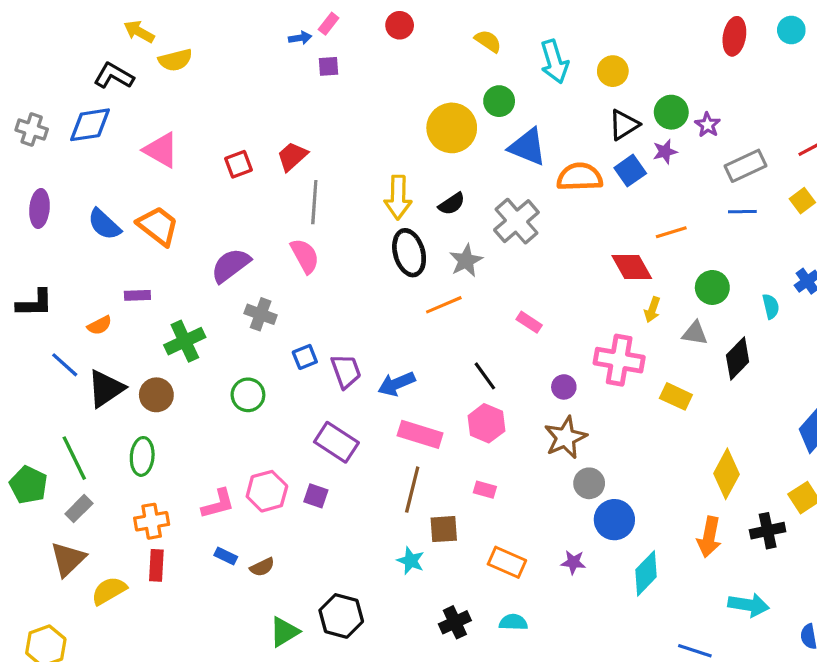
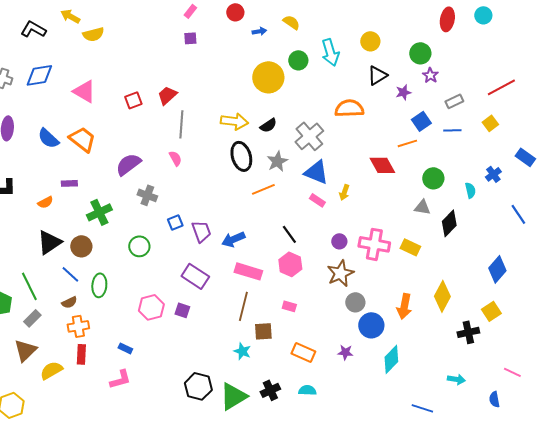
blue arrow: (300, 38) -> (259, 31), moved
cyan arrow: (554, 62) -> (330, 52), moved
black L-shape: (114, 76) -> (33, 29), moved
green circle: (671, 112) -> (420, 53), moved
blue triangle: (528, 147) -> (316, 172), moved
gray rectangle: (745, 166) -> (454, 101), size x0.7
blue square: (630, 171) -> (421, 121), moved
yellow arrow: (398, 197) -> (234, 121), turned -84
pink semicircle: (305, 256) -> (175, 158), size x0.7
yellow arrow: (652, 310) -> (344, 192), moved
pink cross: (619, 360) -> (374, 244), moved
blue line: (65, 365) -> (70, 274), moved
green ellipse: (142, 456) -> (99, 285), moved
pink L-shape: (218, 504) -> (120, 379), moved
orange arrow: (709, 537) -> (404, 306), moved
brown semicircle: (262, 567) -> (69, 302), moved
cyan arrow: (749, 605) -> (456, 379), size x0.7
green triangle: (284, 632) -> (233, 396), moved, size x1.4

